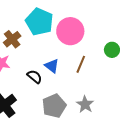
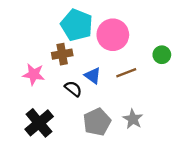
brown cross: (12, 39) -> (62, 54), moved, turned 30
brown line: (81, 64) -> (126, 73), turned 48

